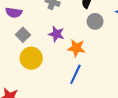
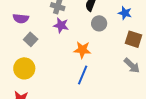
purple star: (56, 34) -> (61, 25), moved
yellow circle: (31, 58) -> (24, 68), moved

